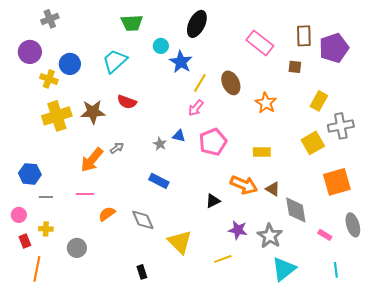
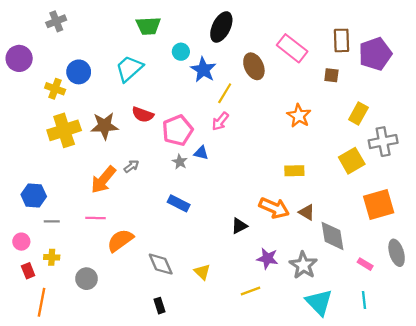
purple circle: (30, 52) -> (19, 58), moved
brown ellipse: (231, 83) -> (254, 66), moved
pink pentagon: (213, 142) -> (178, 130), moved
orange semicircle: (107, 214) -> (120, 240), size x1.4
gray diamond: (143, 220) -> (161, 264), moved
yellow triangle: (180, 242) -> (202, 272), size x0.6
cyan triangle: (284, 269) -> (319, 302), turned -36
cyan line: (336, 270) -> (364, 300), moved

